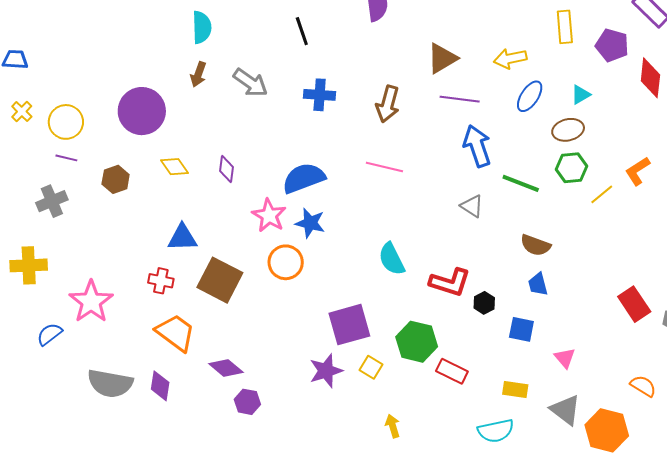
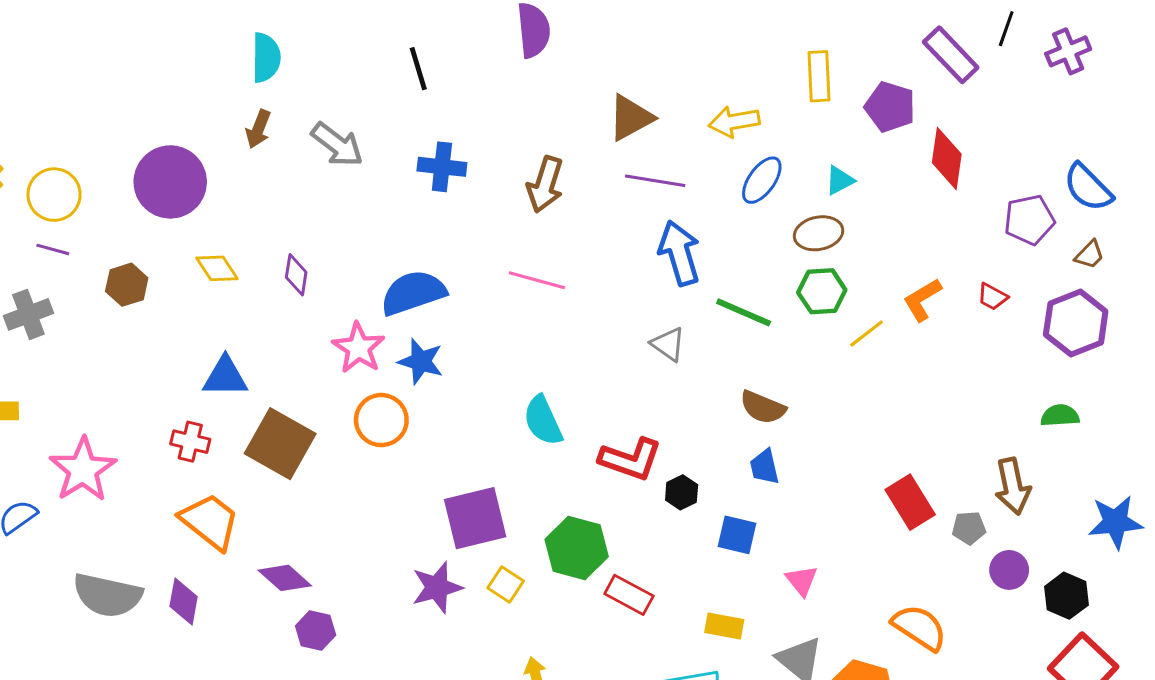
orange semicircle: (643, 386) -> (919, 627), size x1.4

